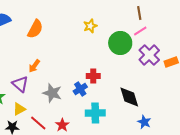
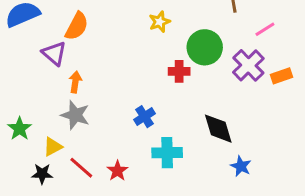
pink line: (140, 31) -> (265, 29), moved
orange arrow: (34, 66) -> (75, 82), turned 152
red cross: (93, 76) -> (179, 71), moved
purple triangle: (20, 84) -> (54, 53), moved
gray star: (52, 93) -> (75, 115), moved

